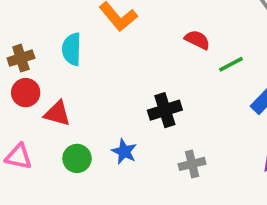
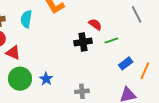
black cross: (165, 110) -> (83, 42), moved
green circle: (77, 158) -> (20, 79), size x1.5

